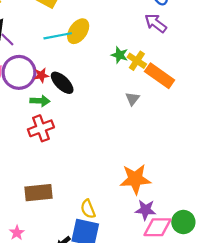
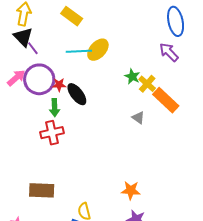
gray triangle: (132, 99) -> (138, 118), turned -40
green arrow: (40, 101) -> (55, 108), turned 78
orange star: (135, 179) -> (131, 190), size x0.7

